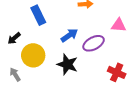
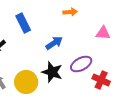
purple ellipse: (94, 43) -> (81, 64), moved
yellow circle: (33, 55) -> (26, 82), moved

